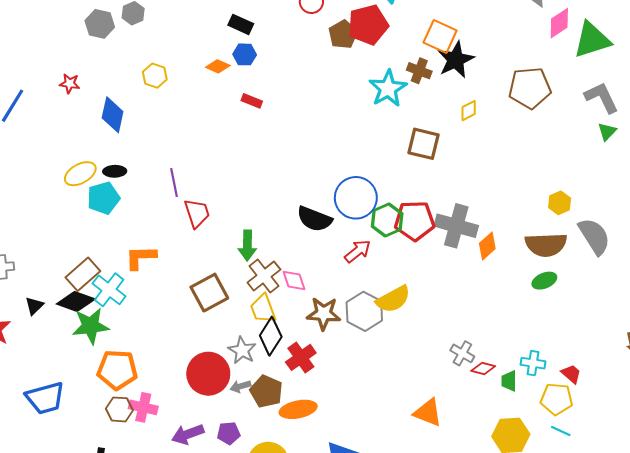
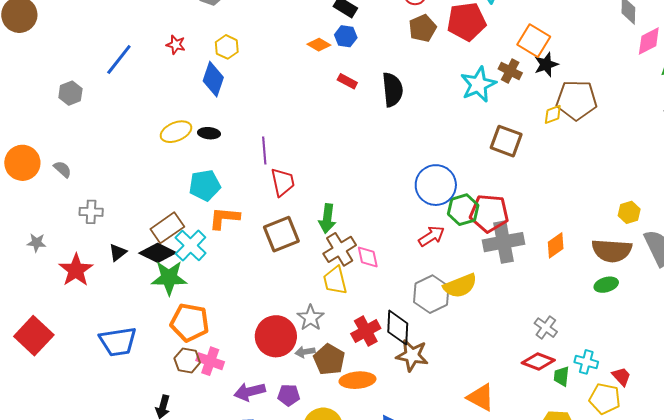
brown pentagon: (343, 34) -> (423, 28), moved
black star: (456, 60) -> (546, 64), size x0.7
yellow hexagon: (155, 76) -> (227, 47), moved
brown pentagon: (530, 88) -> (577, 100), moved
cyan pentagon: (103, 198) -> (205, 185), moved
black semicircle: (314, 219) -> (392, 90), moved, turned -124
gray cross: (456, 226) -> (504, 242), moved, turned -33
brown square: (209, 293) -> (281, 234), moved
brown star: (324, 314) -> (412, 355), moved
black diamond: (271, 336) -> (398, 328), moved, turned -36
gray cross: (462, 353) -> (546, 328), moved
red diamond: (483, 369) -> (538, 362), size x1.4

